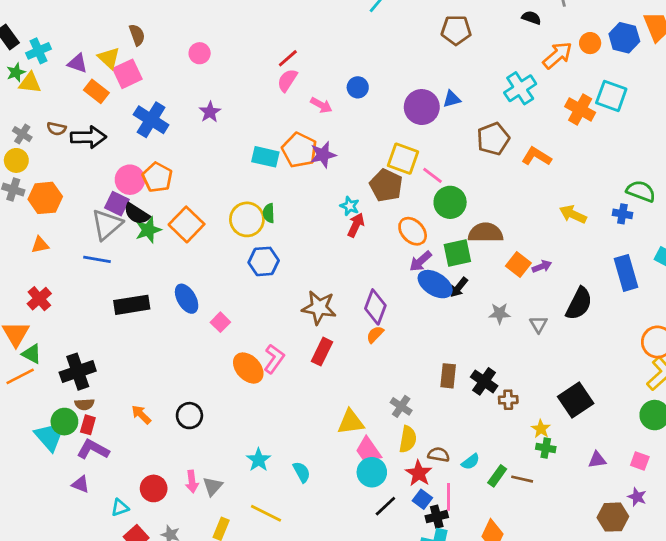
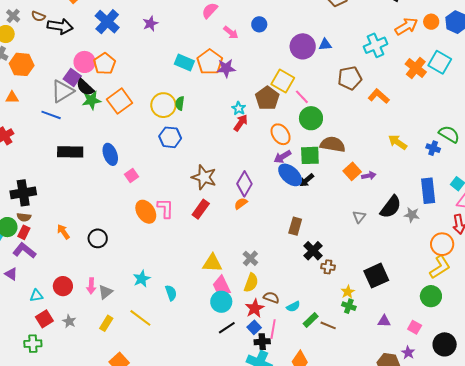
gray star: (500, 313) -> (412, 215), moved
pink L-shape: (274, 359) -> (165, 208), turned -45
brown rectangle: (448, 376) -> (295, 226), moved

